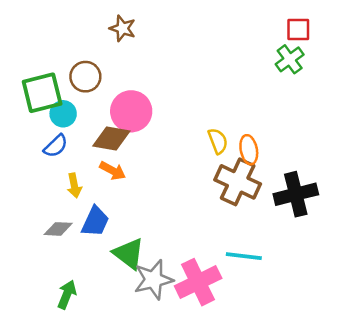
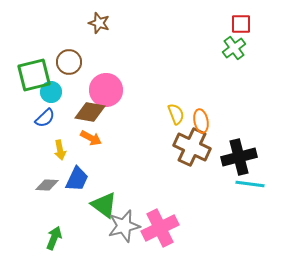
cyan line: (244, 256) -> (250, 184), moved

